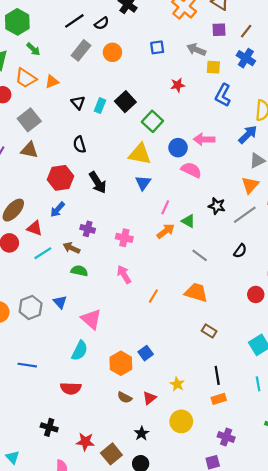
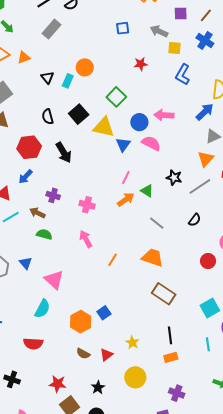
orange circle: (112, 52) -> (85, 67), moved
black square: (125, 102) -> (79, 114), moved
blue triangle: (143, 183) -> (123, 145), moved
brown rectangle: (209, 331) -> (164, 294), size x1.6
red star: (85, 442) -> (58, 384), moved

